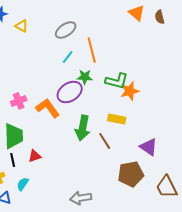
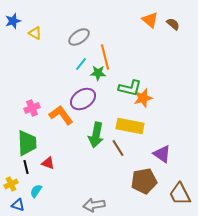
brown semicircle: (160, 17) -> (173, 24), turned 144
green star: (85, 77) -> (98, 73), moved
yellow rectangle: (117, 119) -> (130, 126), size x1.5
red triangle: (35, 156) -> (48, 163), turned 40

